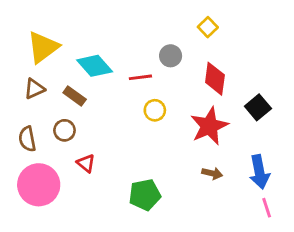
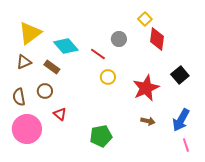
red line: (140, 77) -> (98, 54), turned 42
red diamond: (215, 79) -> (157, 39), moved
blue arrow: (259, 172) -> (181, 120), turned 40

